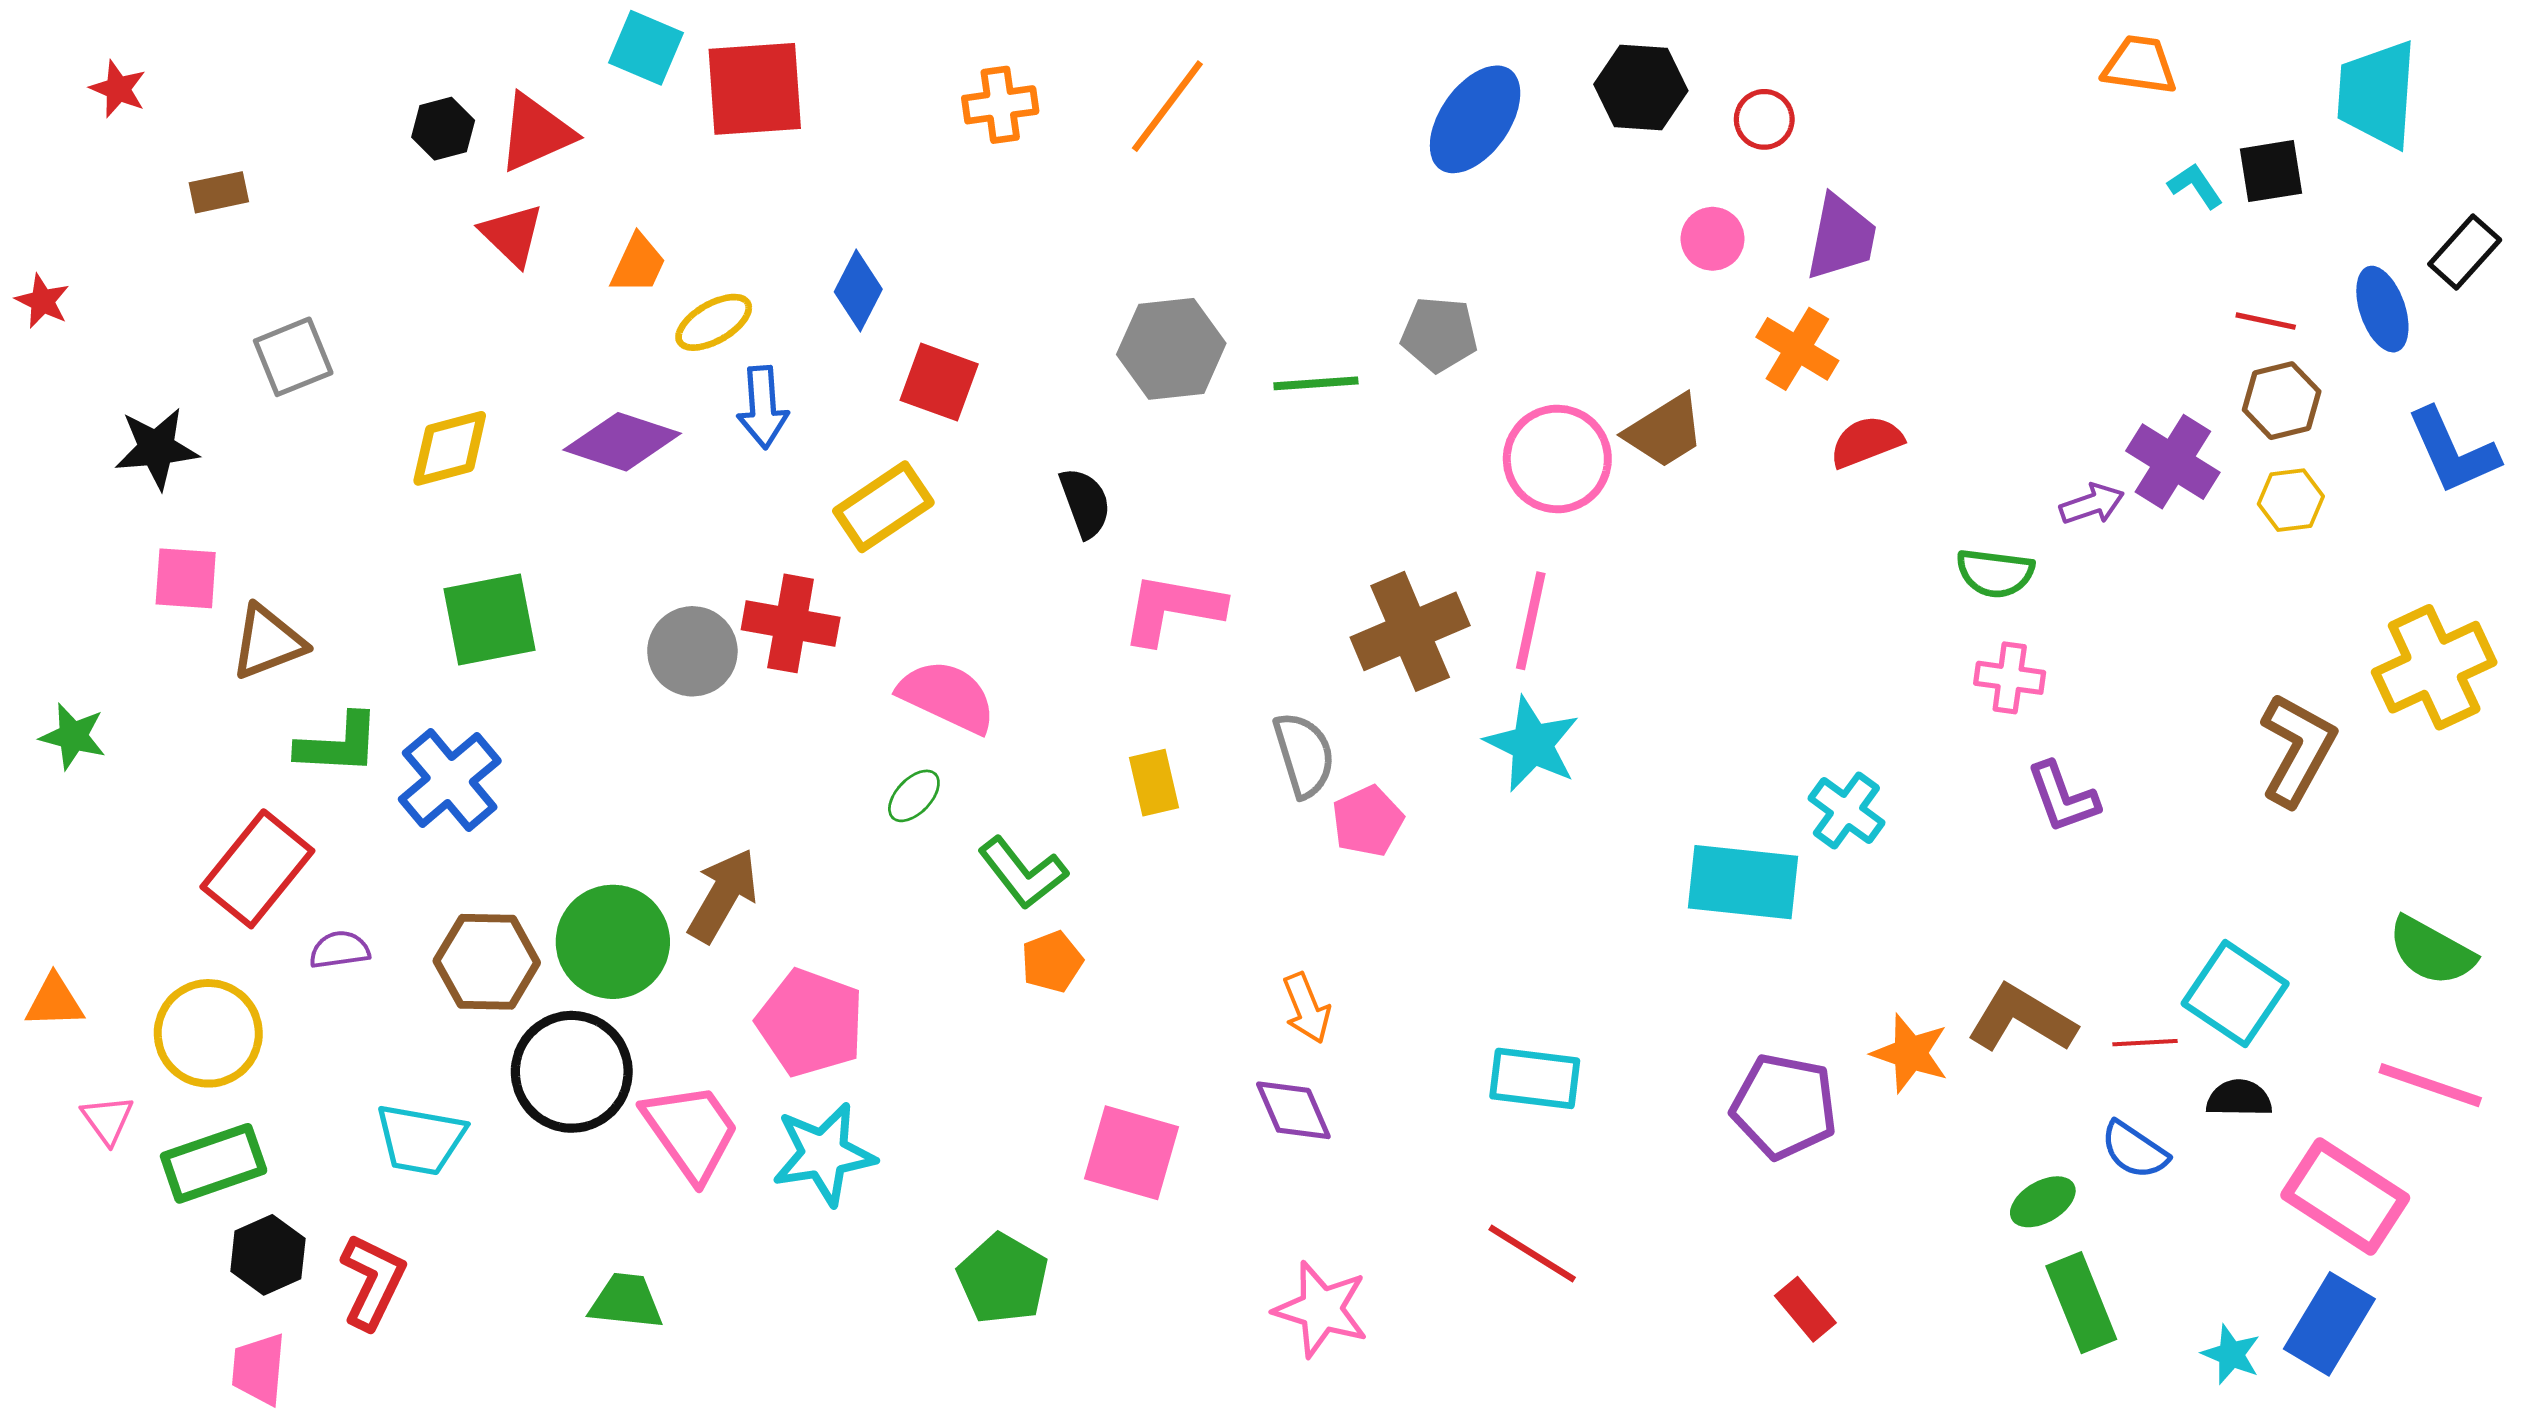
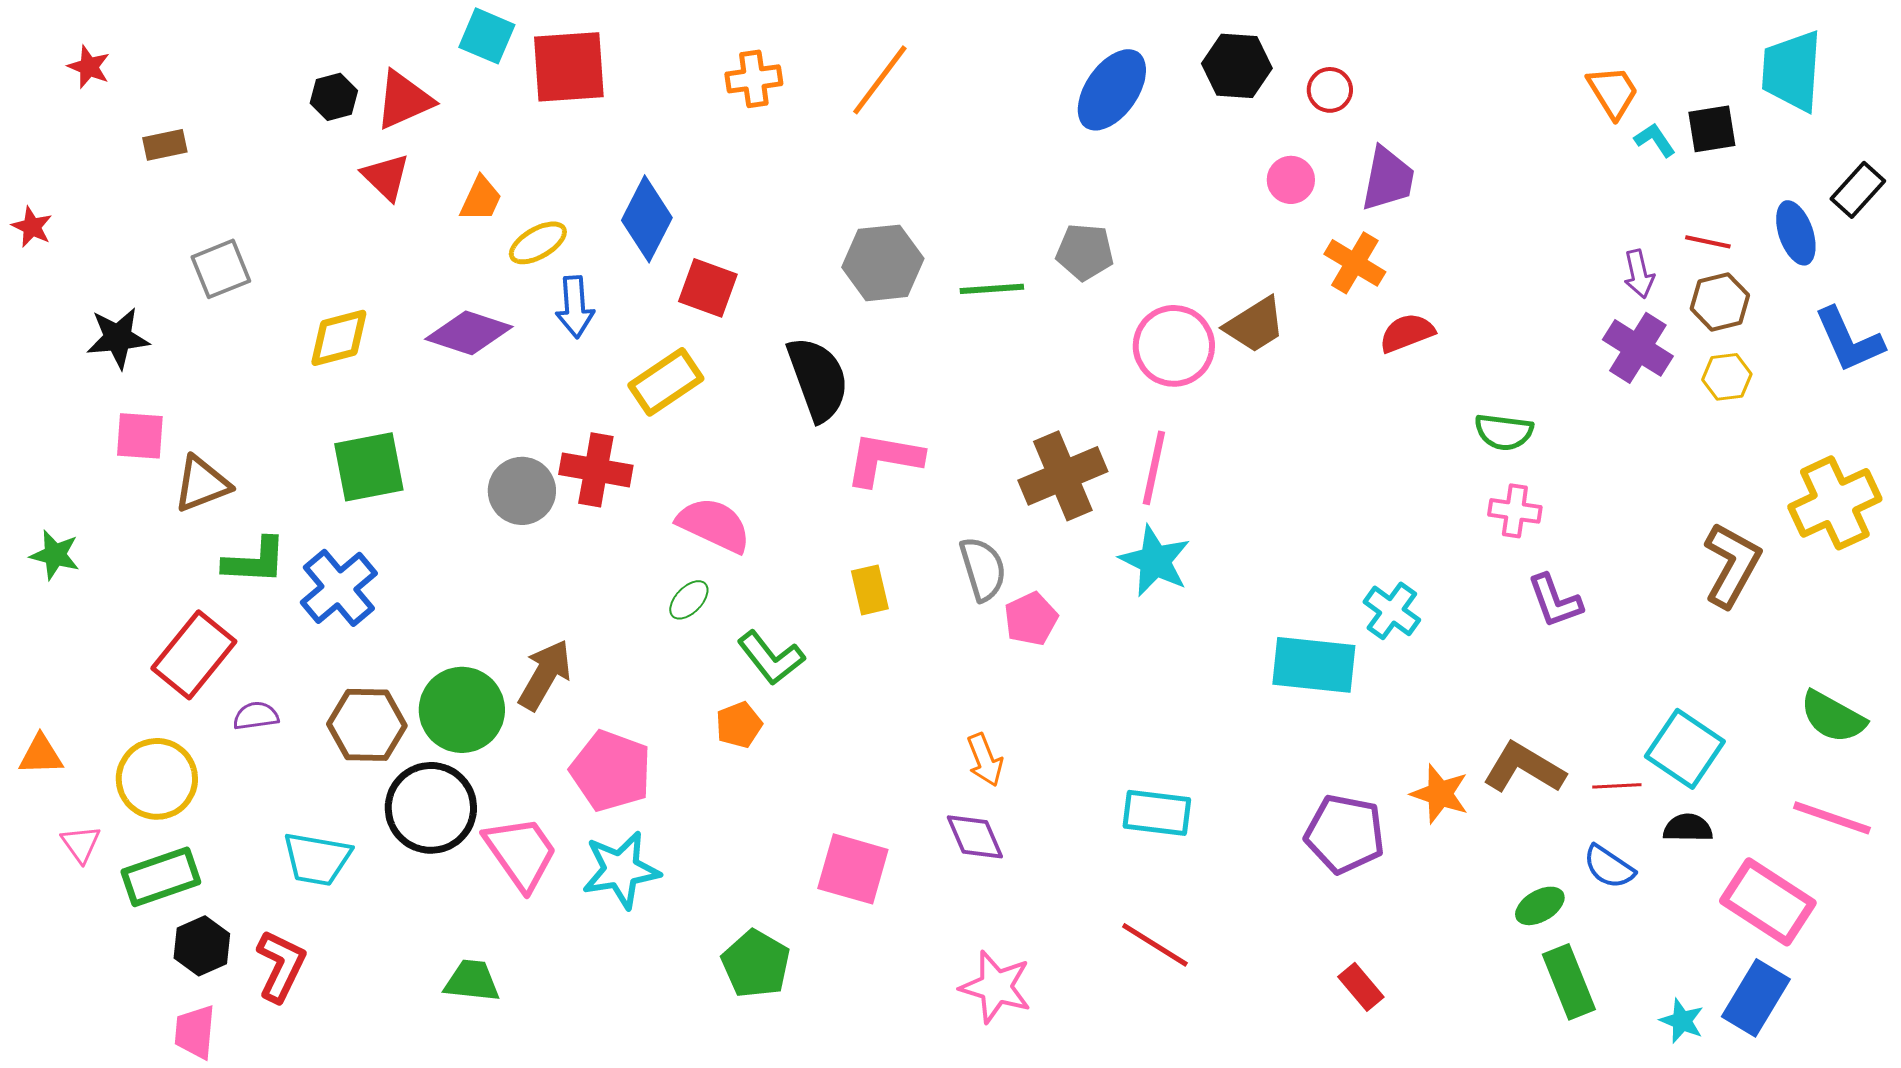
orange trapezoid: (2140, 65) -> (1613, 92), moved, turned 50
blue diamond: (858, 291) -> (647, 219), size x1.4
black semicircle: (1085, 503) -> (818, 379), size x1.6
purple arrow: (2092, 504) -> (1639, 274), moved, turned 96
orange pentagon: (1052, 962) -> (739, 725), moved

